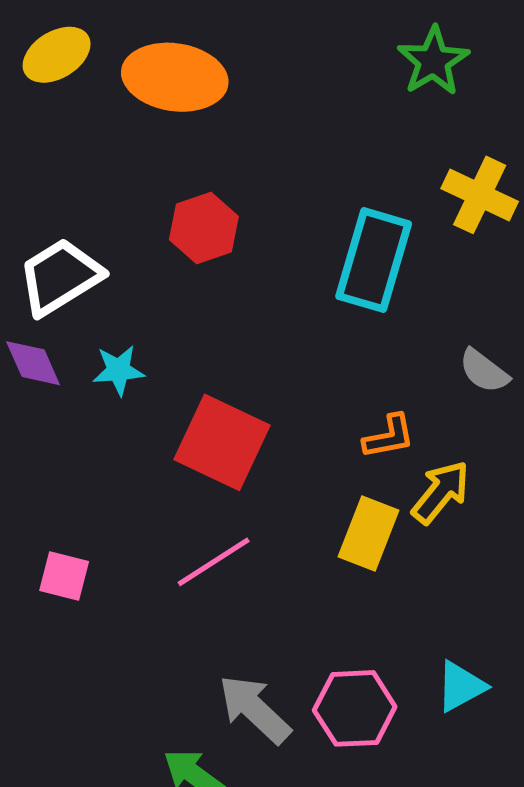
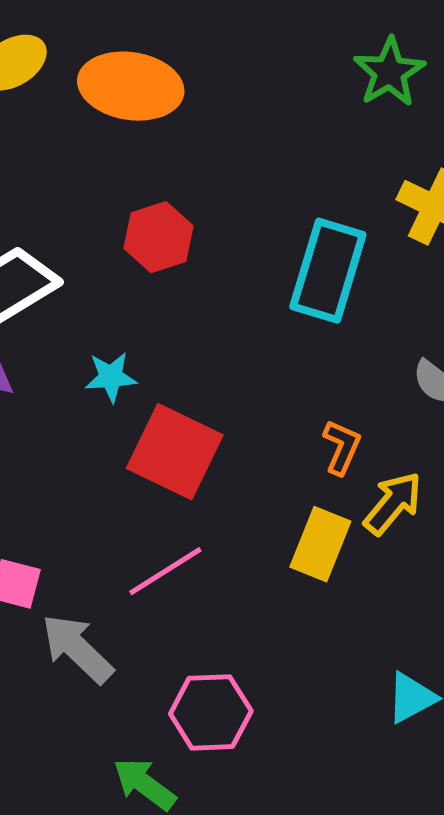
cyan star: (118, 370) -> (111, 377), moved
orange L-shape: (389, 437) -> (342, 447), turned -56
pink hexagon: (355, 708) -> (211, 712), moved
gray arrow: (255, 709) -> (77, 649), moved

